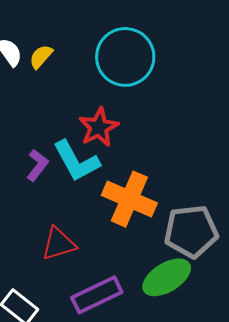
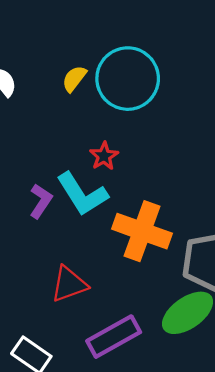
yellow semicircle: (41, 57) -> (74, 79), moved
red star: (99, 127) -> (104, 156), size x0.7

